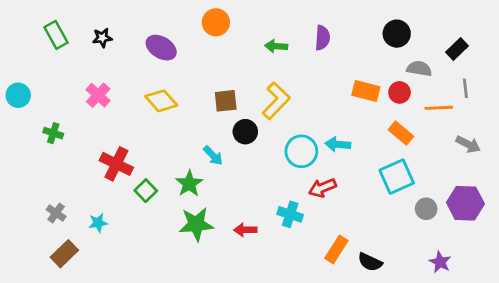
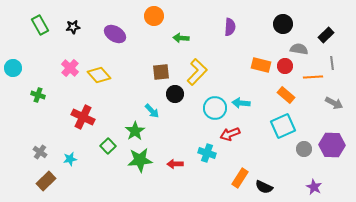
green arrow: (276, 46) -> (181, 38), moved
yellow diamond: (161, 101) -> (99, 75), moved
green square: (146, 191) -> (108, 146), moved

